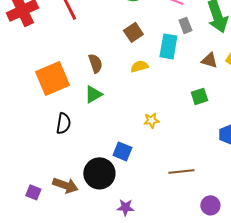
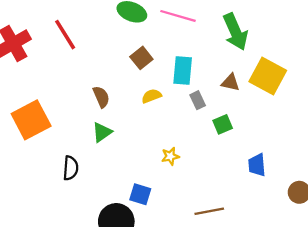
gray rectangle: (185, 25) -> (198, 100), moved
orange square: (52, 78) -> (31, 120), moved

